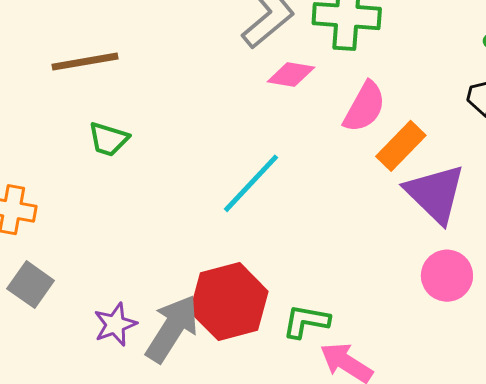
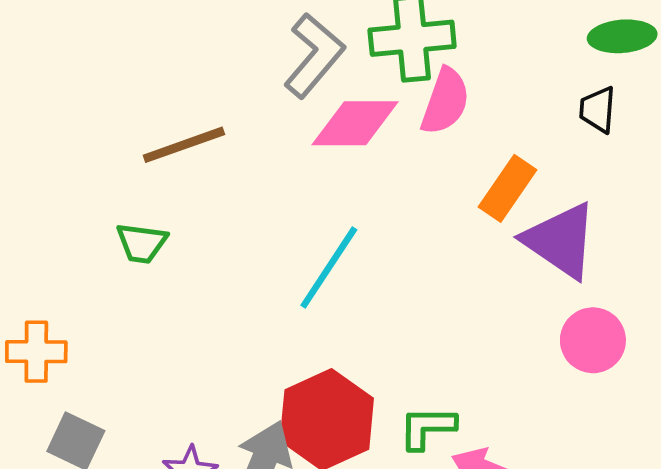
brown line: (85, 62) -> (184, 145), moved
pink diamond: (291, 75) -> (355, 123), size x1.5
pink semicircle: (364, 107) -> (445, 101), moved

